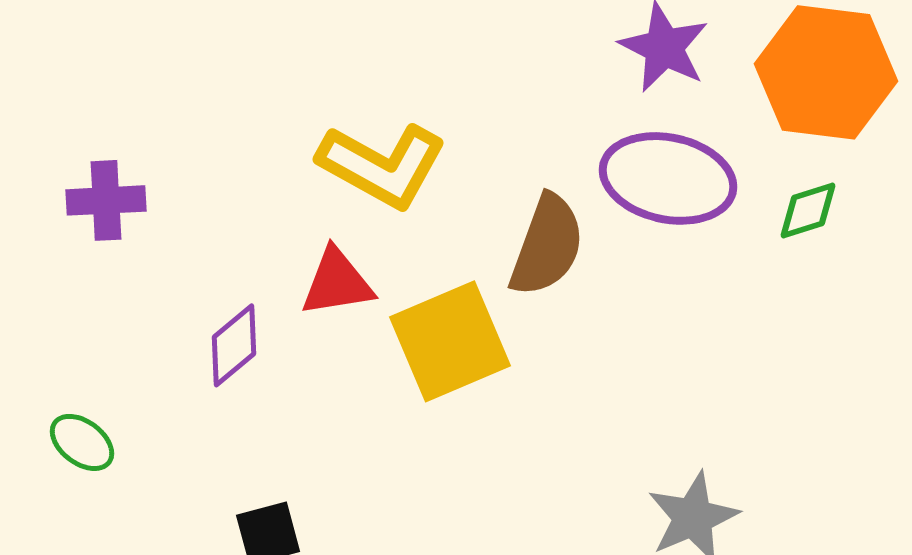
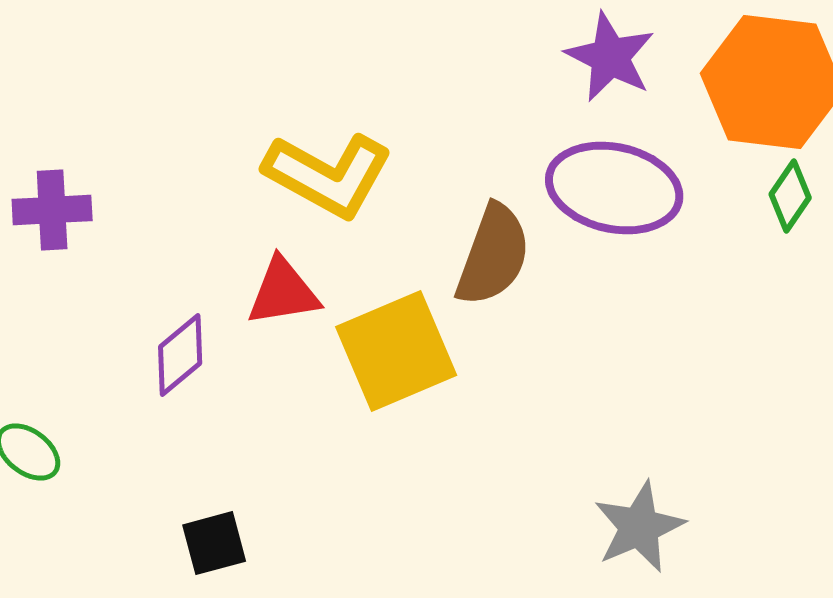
green diamond: (808, 210) -> (790, 196), moved, turned -38

